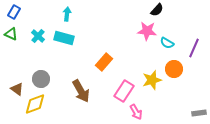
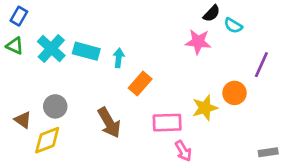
cyan arrow: (67, 14) -> (119, 58), moved
cyan cross: (38, 36) -> (51, 48), size x1.5
cyan semicircle: (167, 43) -> (233, 26), moved
pink rectangle: (124, 91) -> (167, 123), turned 55

